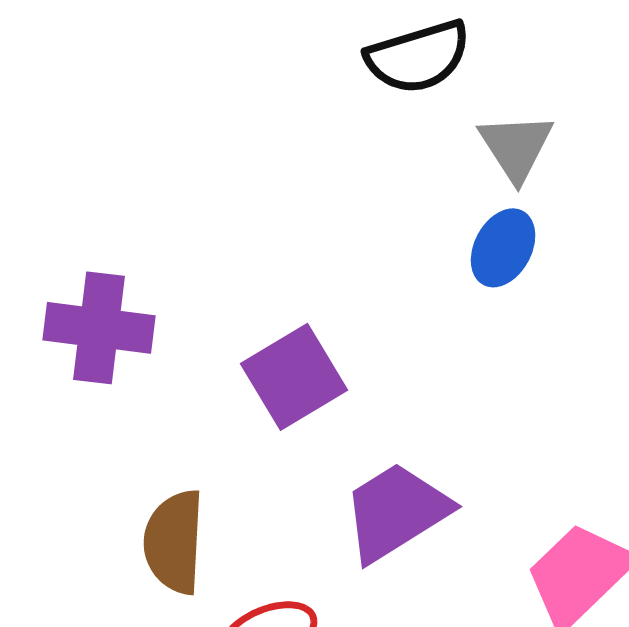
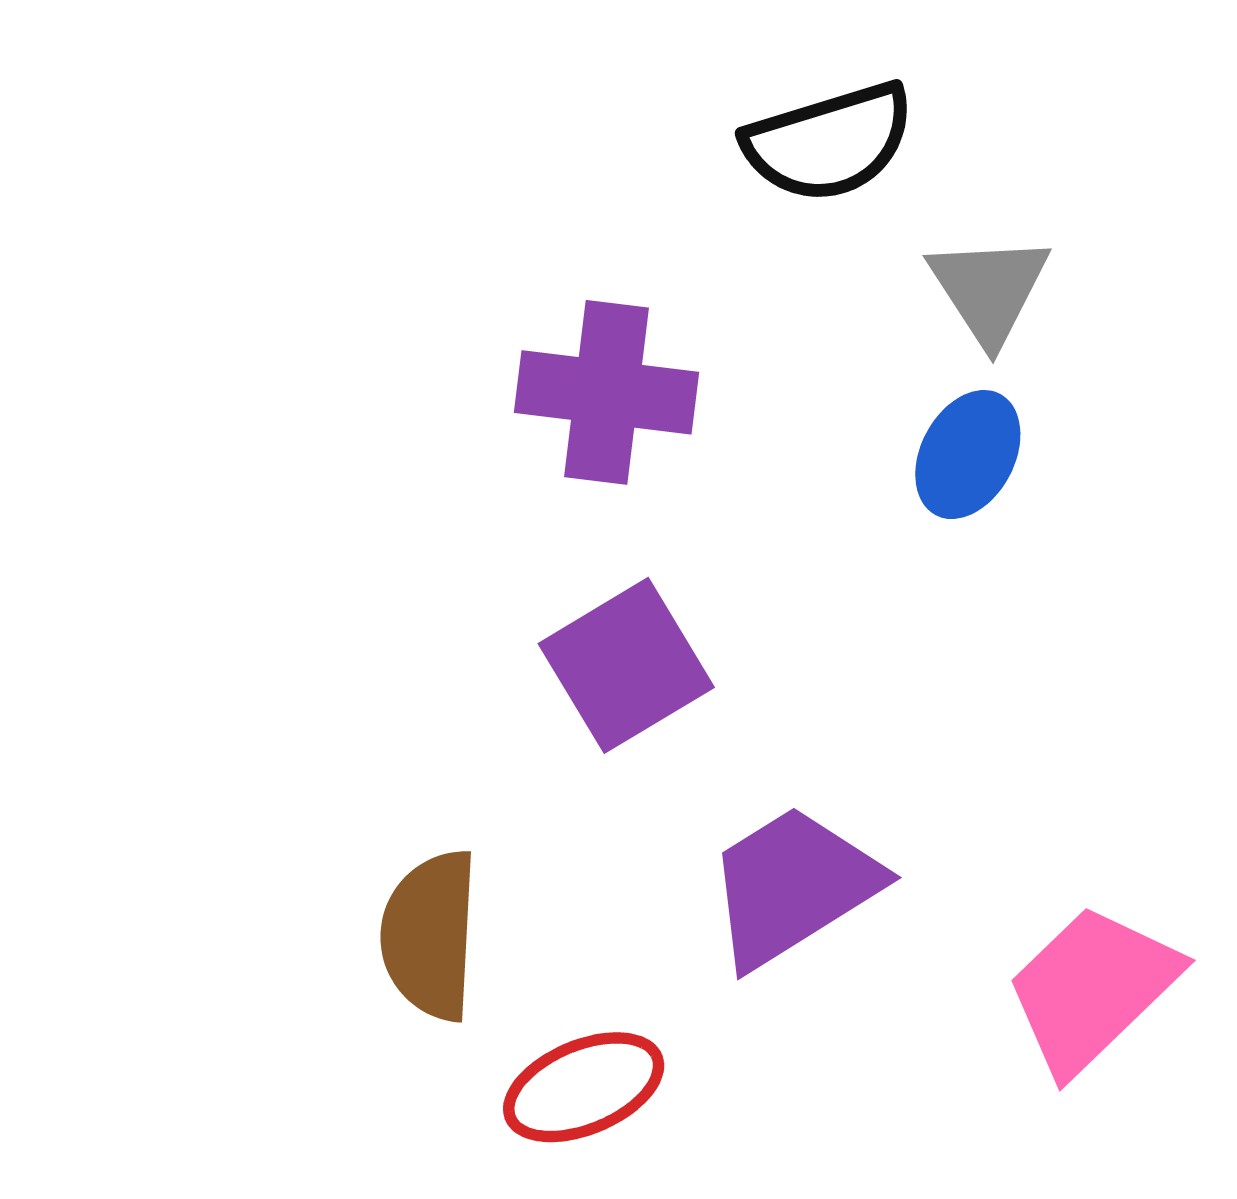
purple cross: (99, 328) -> (607, 392), moved

